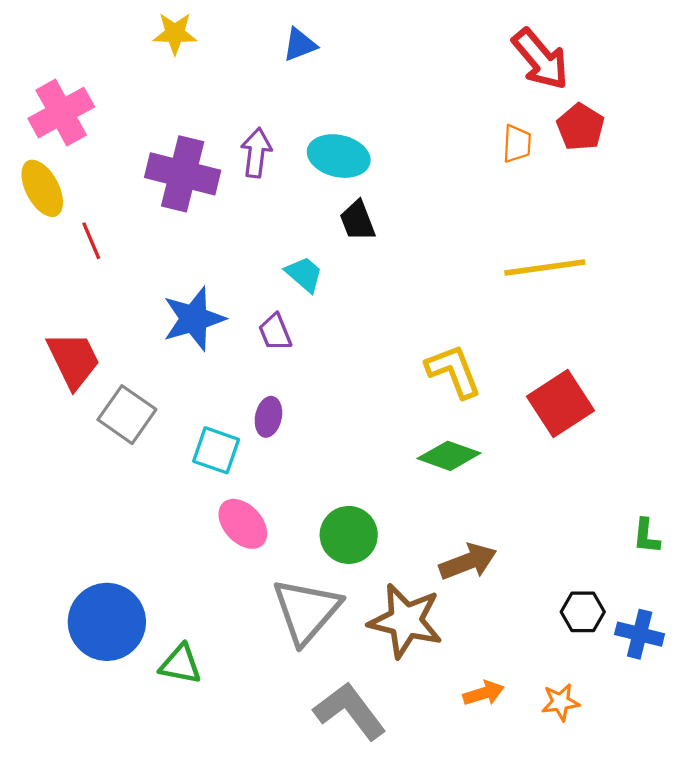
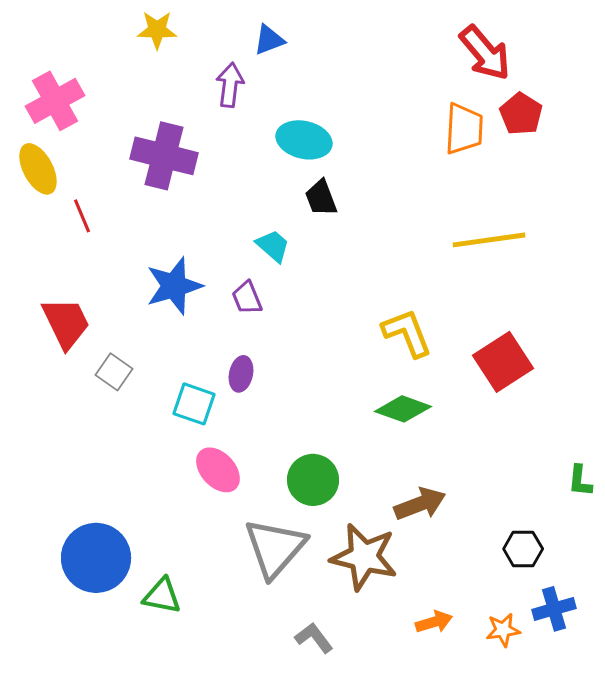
orange trapezoid: (517, 144) -> (464, 129), size x1.5
purple arrow: (256, 153) -> (230, 85), moved
gray square: (127, 415) -> (114, 372), size x0.7
blue cross: (640, 634) -> (554, 609), moved, turned -30
gray L-shape: (350, 711) -> (314, 638), size x0.6

